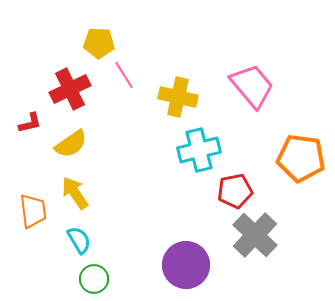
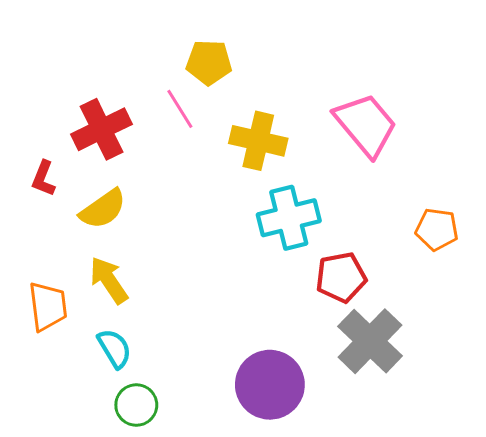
yellow pentagon: (99, 43) -> (209, 62), moved
red L-shape: (30, 123) -> (43, 179), turned 125
orange pentagon: (301, 158) -> (437, 229), size x0.6

